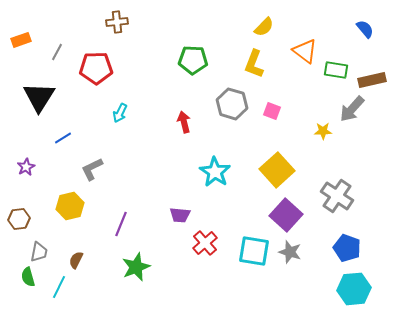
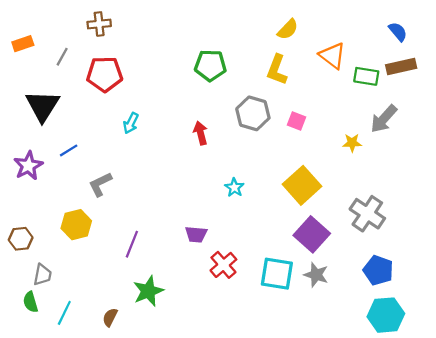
brown cross: (117, 22) -> (99, 24), moved
brown rectangle: (372, 80) -> (401, 66), moved
purple star: (26, 167) -> (28, 166), moved, size x1.5
cyan star: (215, 172) -> (234, 188), size x0.6
brown semicircle: (76, 260) -> (110, 317), moved

